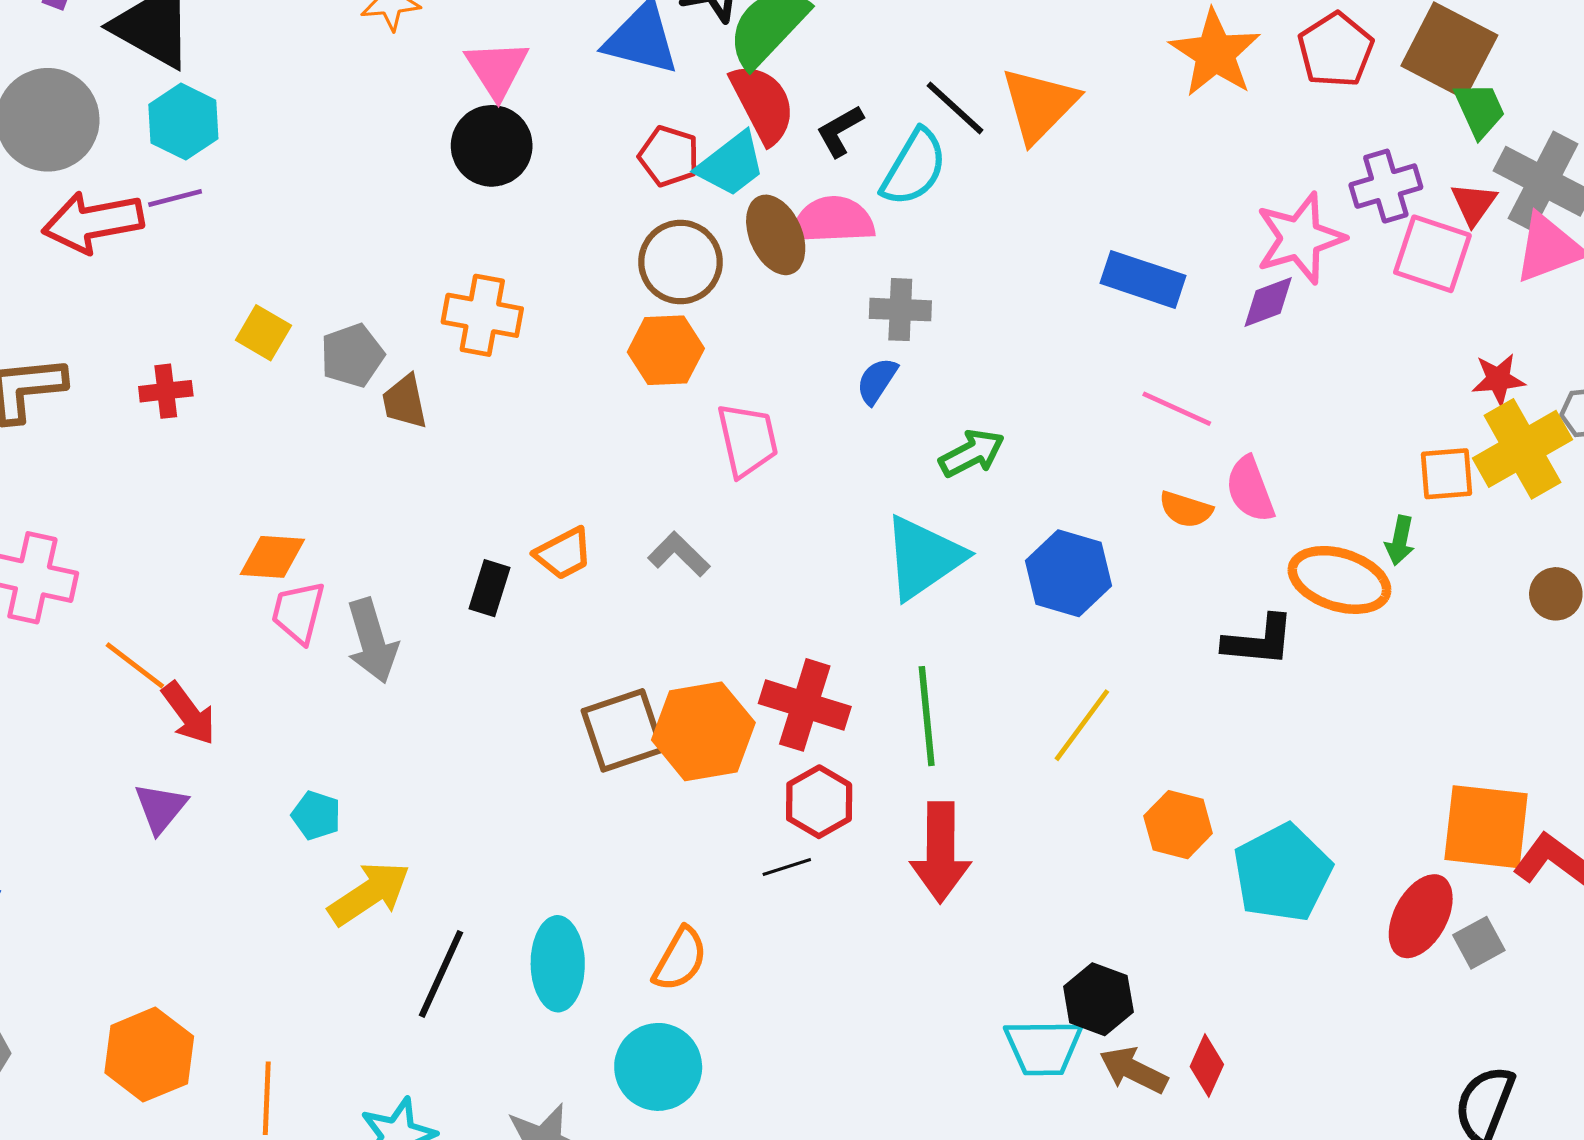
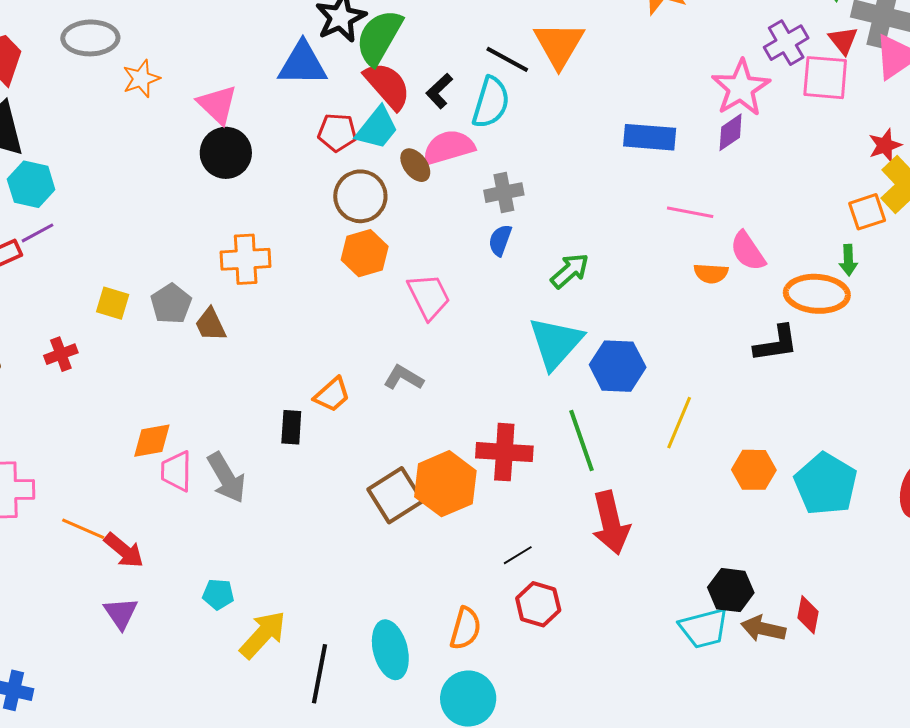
brown ellipse: (776, 235) -> (415, 165), size x0.7
blue hexagon: (1068, 573) -> (618, 366), moved
red hexagon: (819, 802) -> (538, 604), moved

